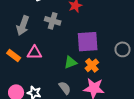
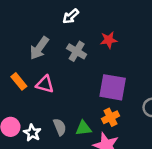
green triangle: (70, 62) -> (83, 128), moved
gray semicircle: (65, 88) -> (60, 127), moved

